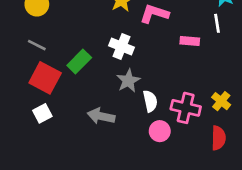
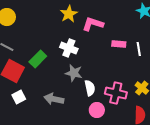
white line: (217, 23) -> (139, 49), moved
gray star: (128, 81) -> (74, 73), turned -30
white square: (42, 113) -> (19, 97), moved

